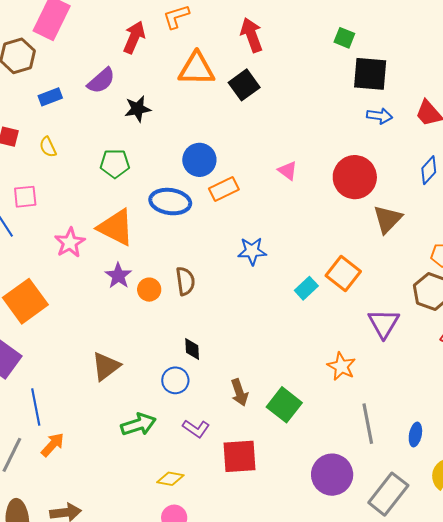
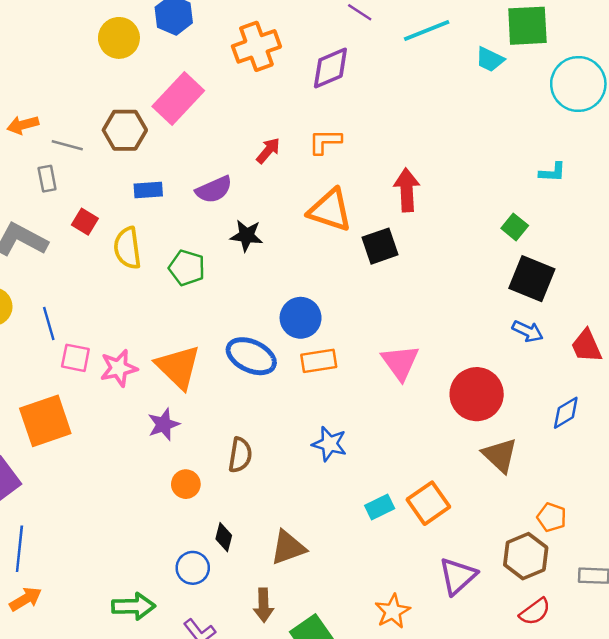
red arrow: (134, 37) -> (268, 151), size x0.7
yellow semicircle: (48, 147) -> (127, 248), size x1.6
green pentagon: (115, 164) -> (187, 268), moved
pink triangle: (288, 171) -> (400, 362), size x1.6
pink square: (25, 197) -> (75, 358), moved
brown triangle: (388, 219) -> (500, 455), turned -48
orange circle: (149, 290) -> (186, 484), moved
brown triangle: (106, 366) -> (288, 548), moved

